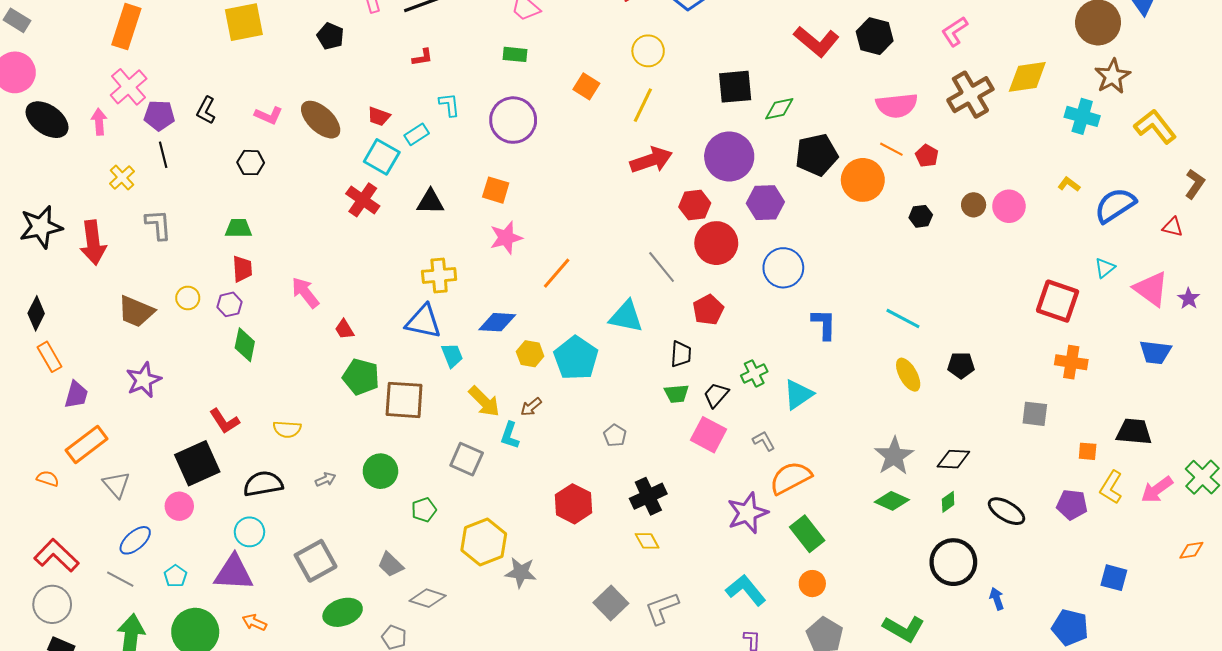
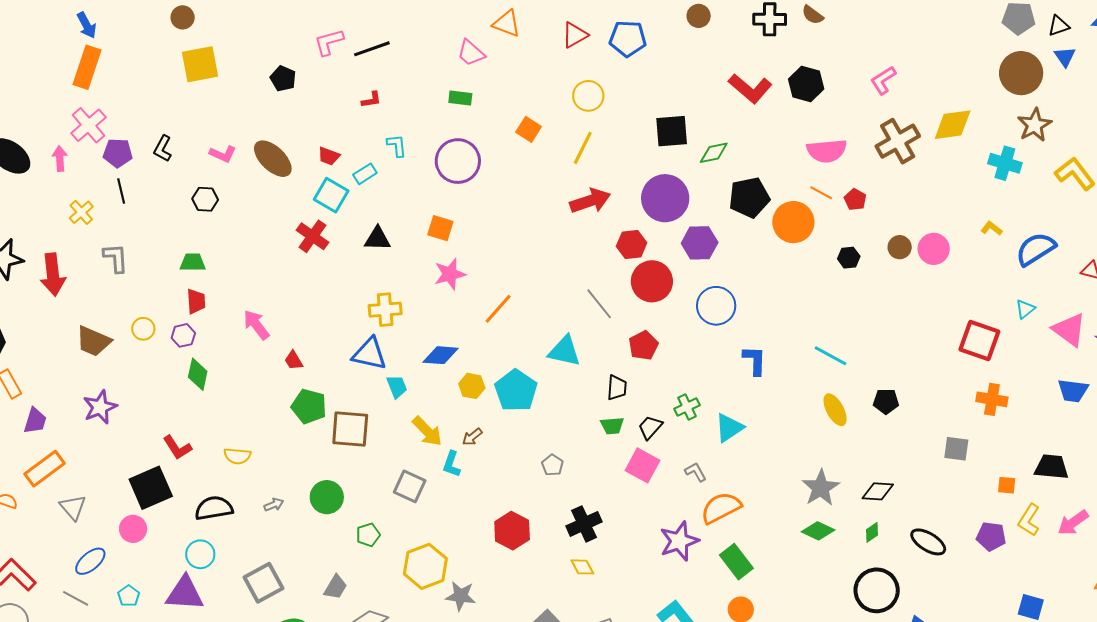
gray trapezoid: (391, 565) -> (336, 587), turned -104

